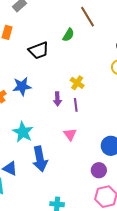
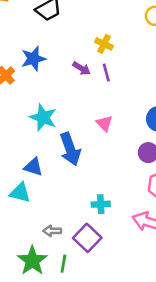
purple arrow: (57, 99) -> (82, 68), turned -48
pink triangle: (70, 134) -> (104, 123), moved

